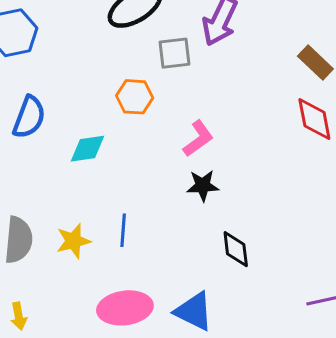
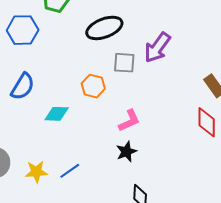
black star: (203, 186) -> (126, 152), turned -30
blue line: (123, 230) -> (70, 171), turned 40

